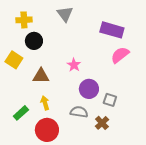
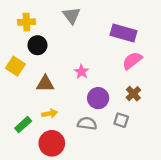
gray square: (110, 100) -> (121, 120), moved
yellow arrow: (45, 103) -> (50, 114), turned 96
brown cross: (102, 123) -> (133, 94), moved

